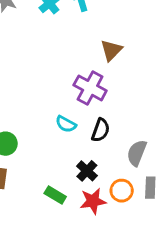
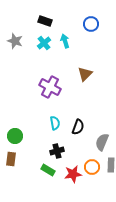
purple cross: (90, 88) -> (50, 87), moved
cyan semicircle: (66, 124) -> (55, 123), turned -128
black cross: (87, 171) -> (57, 151), moved, turned 32

